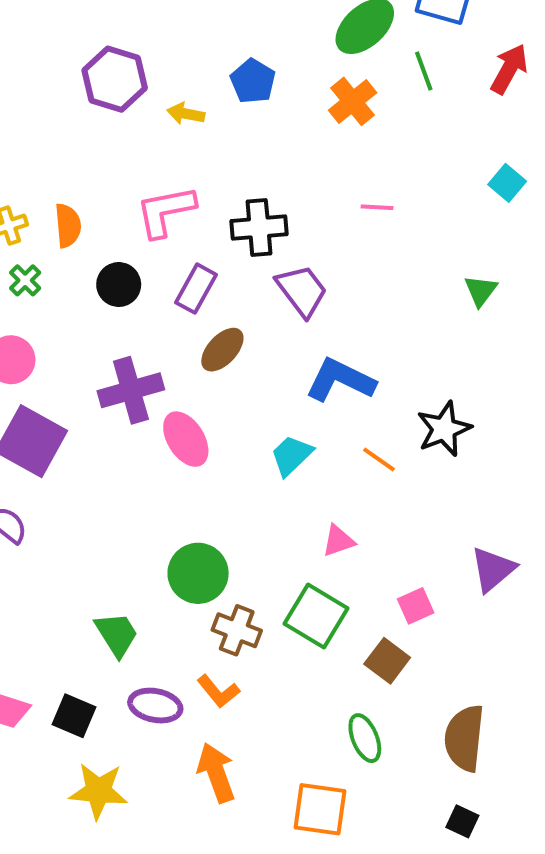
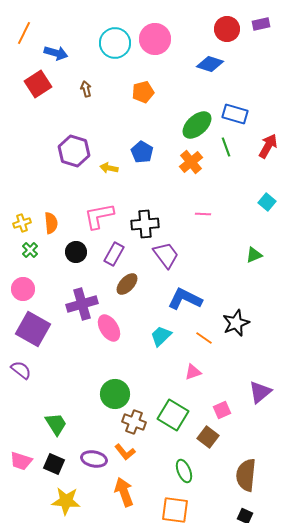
green triangle: (481, 291) -> (254, 255), turned 30
pink triangle: (338, 541) -> (193, 372), moved
green trapezoid: (117, 634) -> (56, 424), moved
green ellipse: (365, 738) -> (184, 471), moved

